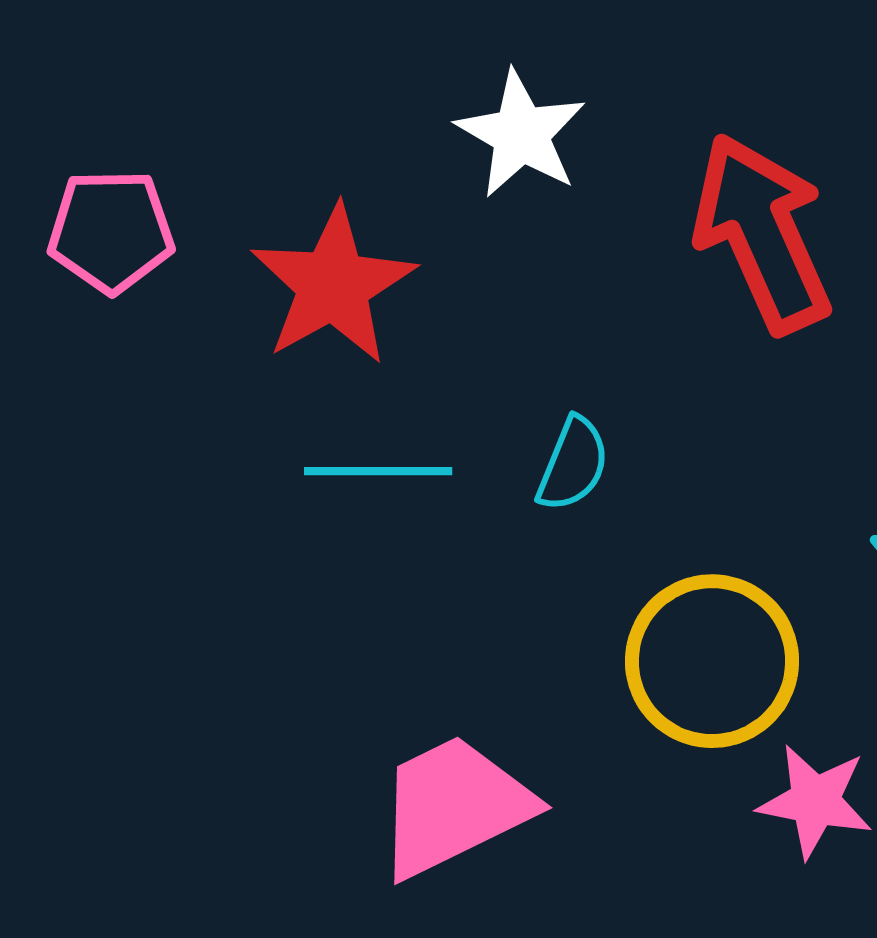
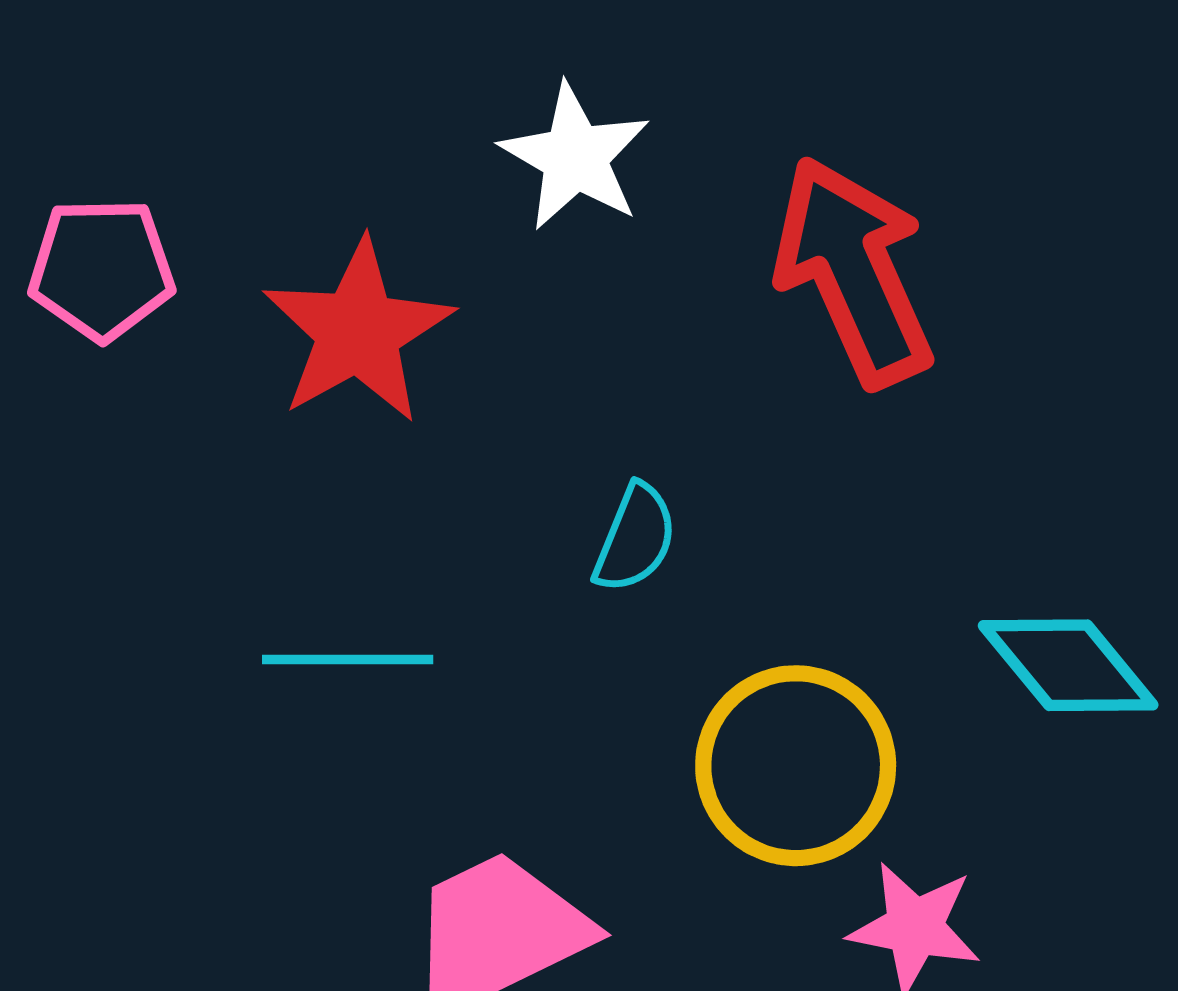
cyan line: (378, 471) -> (348, 659), moved

